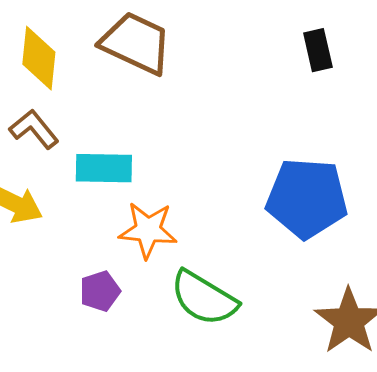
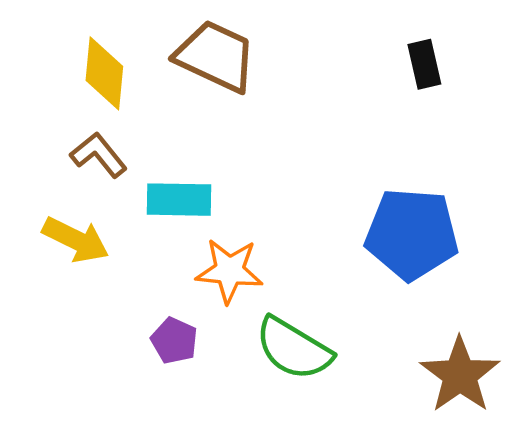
purple pentagon: (100, 291) -> (174, 341), turned -30

